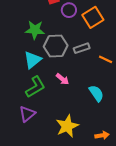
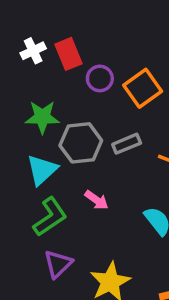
purple triangle: (27, 114) -> (58, 264), moved

